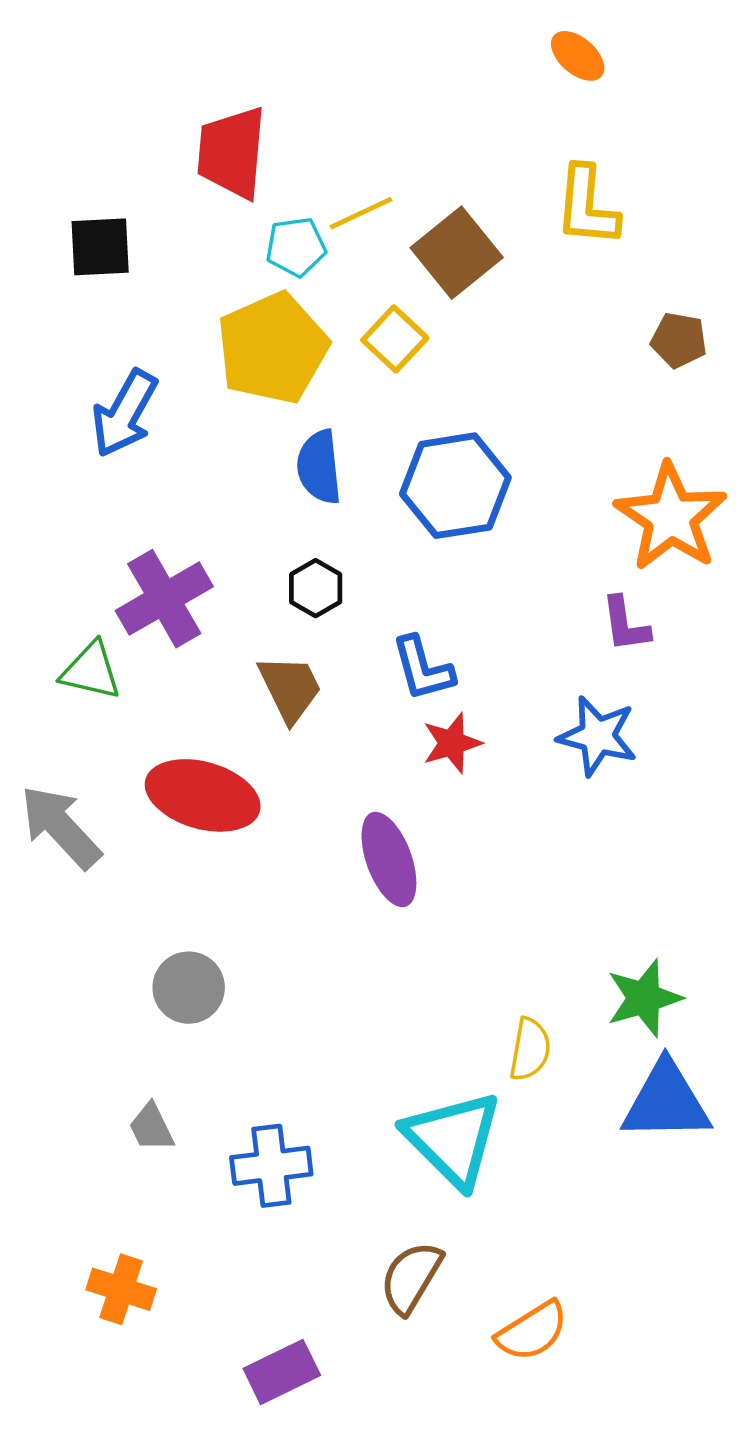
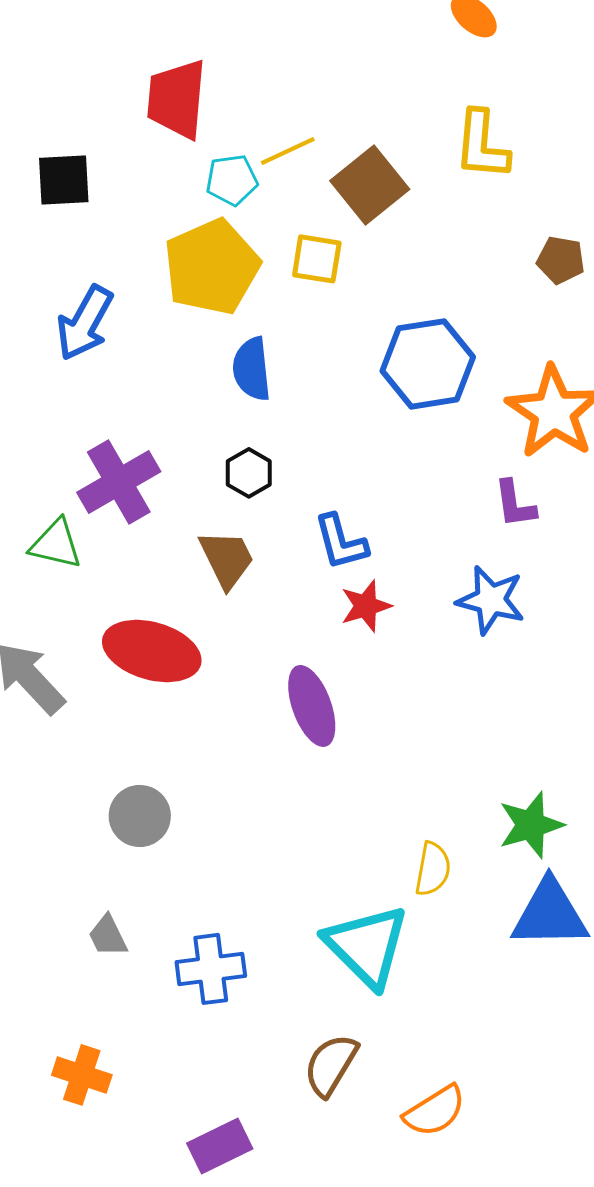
yellow square: (395, 339) -> (317, 259), turned -34
blue hexagon: (455, 486) -> (428, 364), moved

